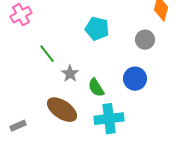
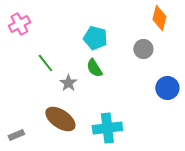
blue circle: (135, 79) -> (167, 88), moved
green semicircle: (96, 88) -> (94, 68), moved

